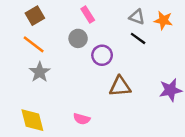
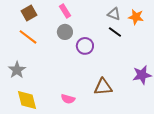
pink rectangle: (88, 14) -> (65, 11), moved
gray star: (40, 72) -> (17, 70), moved
brown triangle: (120, 86) -> (103, 87), moved

